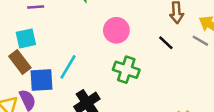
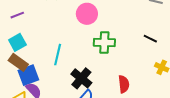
black line: (166, 43) -> (150, 39), moved
blue square: (42, 80) -> (28, 75), moved

